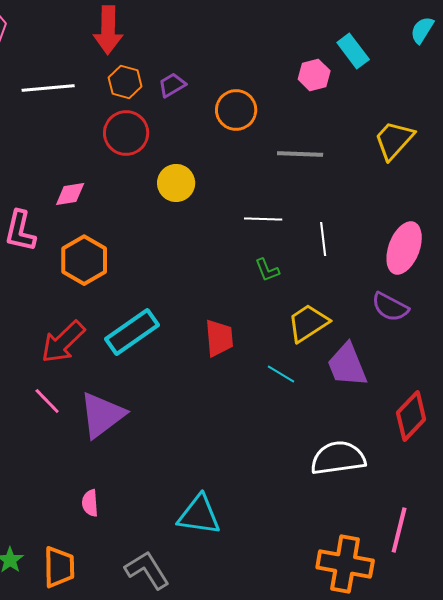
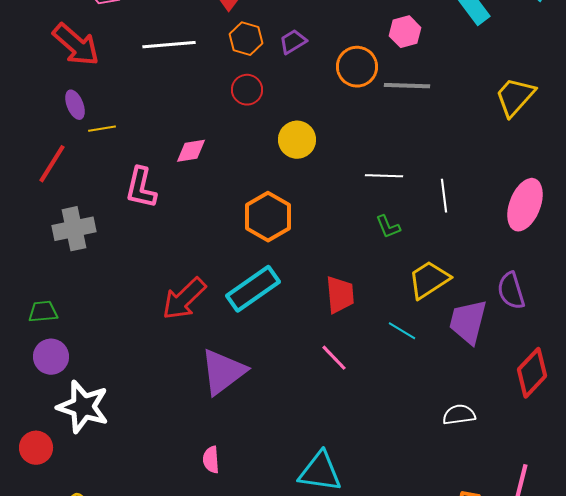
pink hexagon: (314, 75) -> (405, 32), moved
red circle: (126, 133) -> (247, 90), size x0.7
gray line: (300, 154) -> (407, 86), moved
orange hexagon: (84, 260) -> (268, 217), moved
purple semicircle: (390, 307) -> (511, 291), moved, turned 45
purple trapezoid: (347, 365) -> (468, 322), turned 36
pink line: (47, 401) -> (334, 358), moved
white semicircle: (338, 458) -> (459, 415), size x0.6

